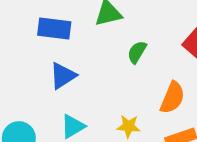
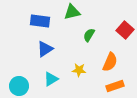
yellow star: (129, 126) -> (79, 70), moved

